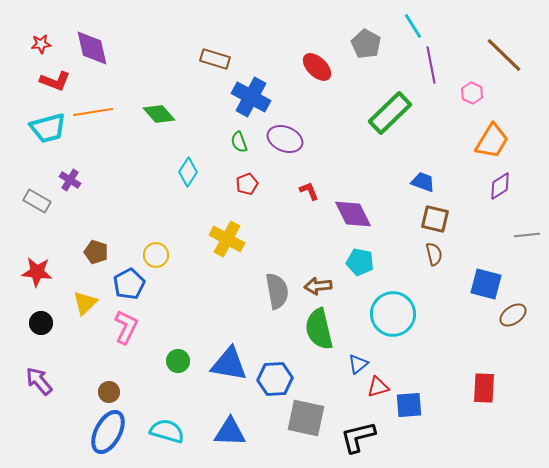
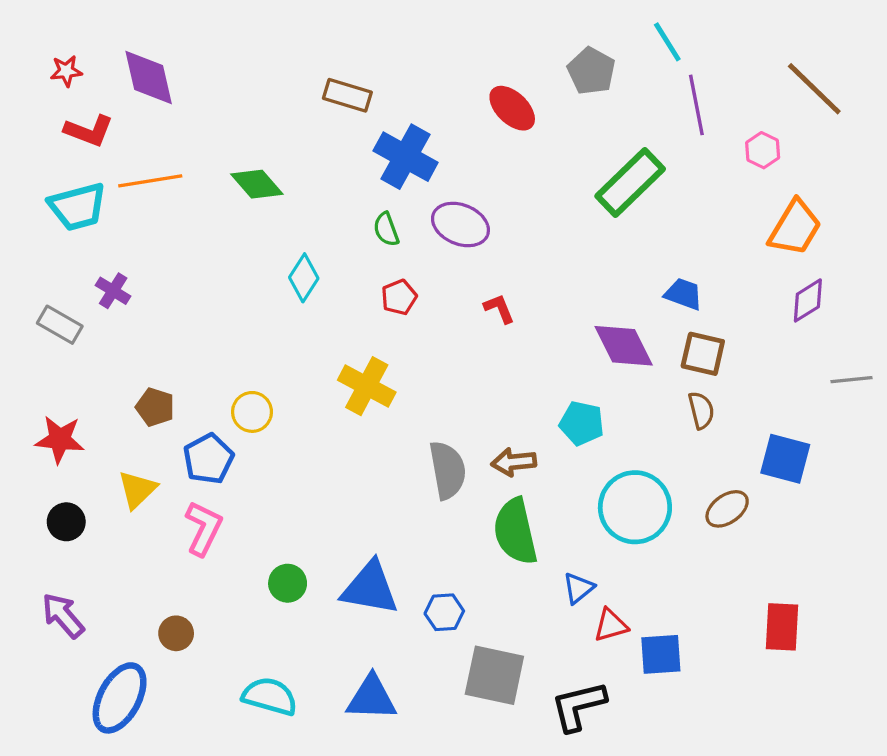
purple diamond: (353, 214) -> (624, 346), moved
brown ellipse: (513, 315) -> (727, 509), moved
blue hexagon: (275, 379) -> (444, 612), size x0.7
blue ellipse: (108, 432) -> (120, 698), moved

